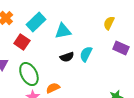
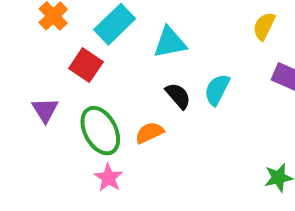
black semicircle: (67, 57) -> (178, 96), turned -112
orange semicircle: (53, 88) -> (149, 133), moved

